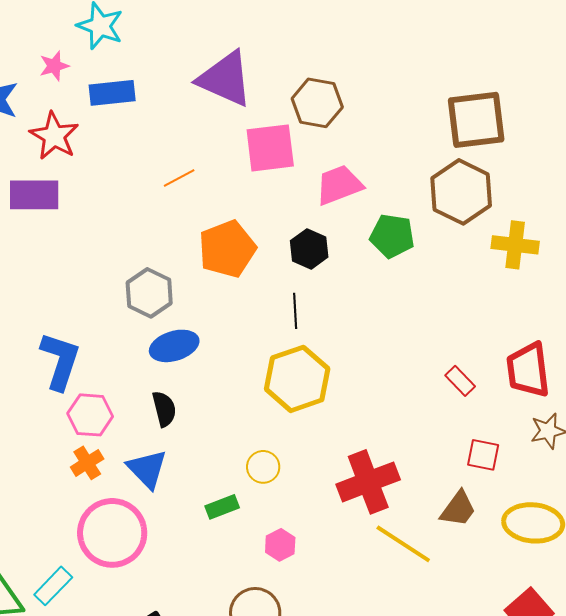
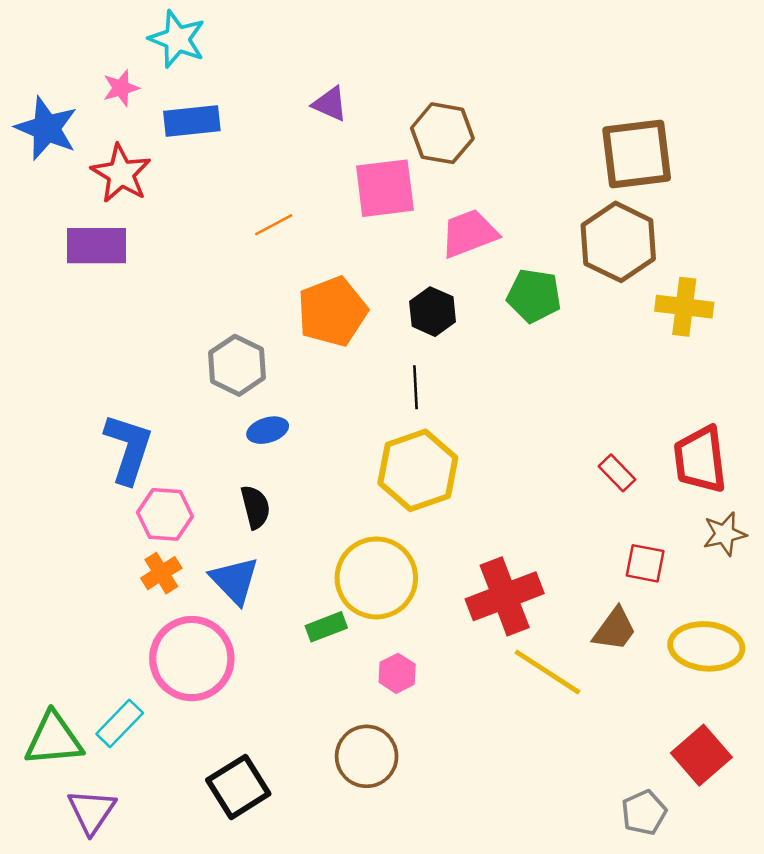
purple triangle: (225, 79) -> (330, 104), size x0.5
blue ellipse: (174, 346) -> (268, 430), size x0.7
yellow circle: (263, 467) -> (376, 578), size x2.0

